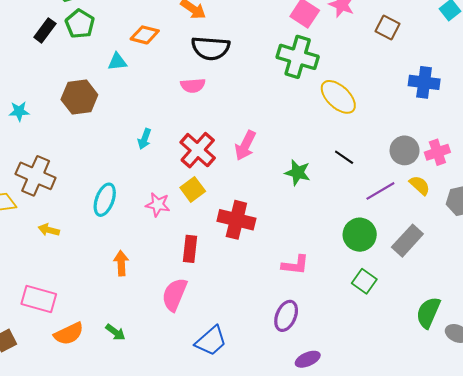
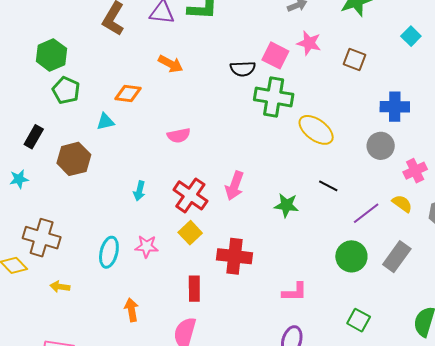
black rectangle: (45, 30) -> (34, 137), moved
black semicircle: (211, 48) -> (243, 69), moved, size x0.7
gray circle: (405, 150) -> (381, 146), moved
pink star: (158, 205) -> (147, 246), moved
green square: (364, 281) -> (359, 320), moved

